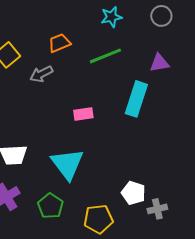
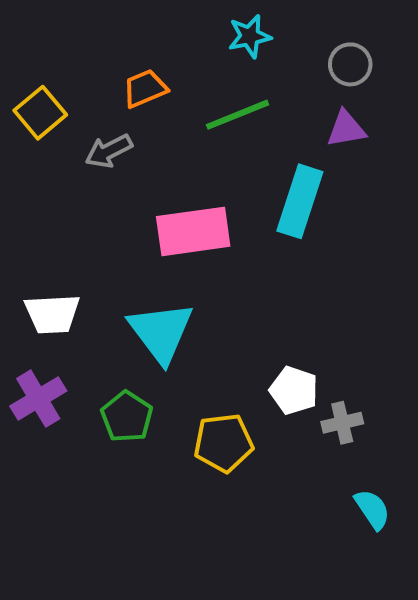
gray circle: (161, 16) -> (350, 64), moved
pink rectangle: (83, 114) -> (193, 231), size x1.8

